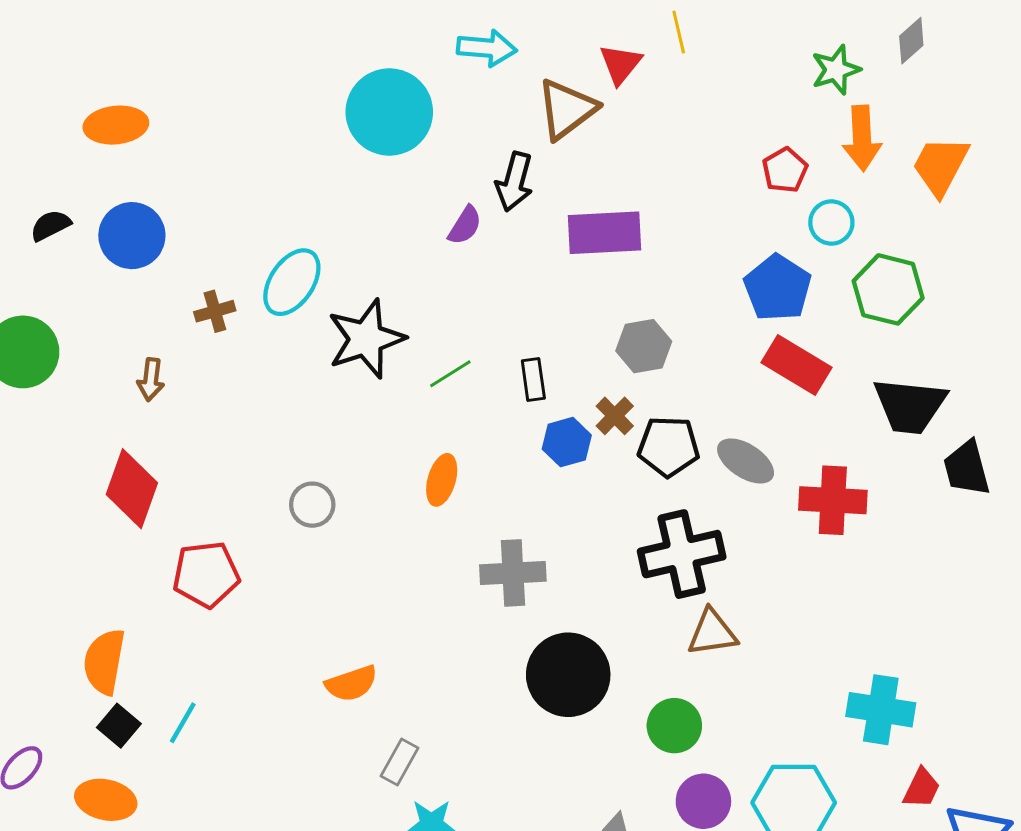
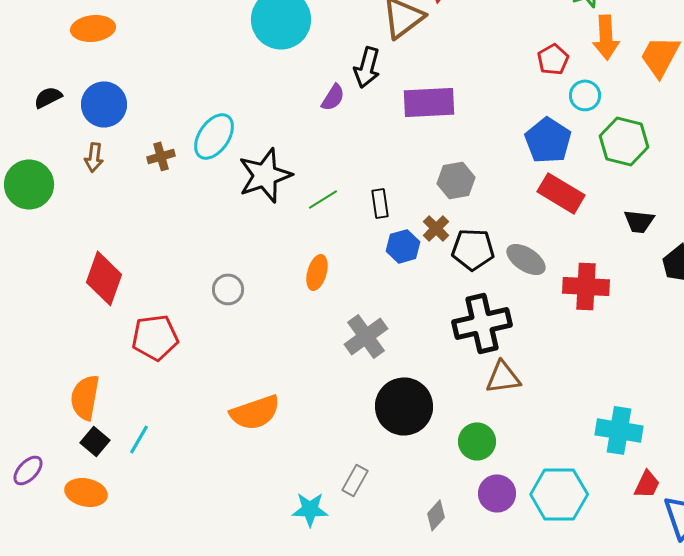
brown arrow: (151, 380) -> (94, 157), moved
black trapezoid: (910, 406) -> (639, 221), size x0.6
gray cross: (513, 573) -> (366, 336), turned -33
orange semicircle: (351, 683) -> (255, 412), size x1.4
gray rectangle: (399, 762) -> (355, 480), moved

